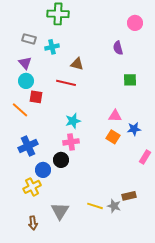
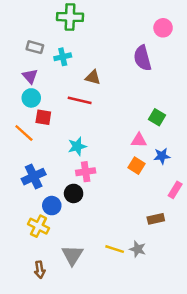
purple semicircle: (118, 48) -> (142, 58), size x1.5
green square: (130, 80) -> (157, 117), moved, turned 32
cyan star: (73, 121) -> (77, 146), moved
yellow cross: (32, 187) -> (38, 226), turned -36
brown rectangle: (129, 196) -> (156, 219), moved

